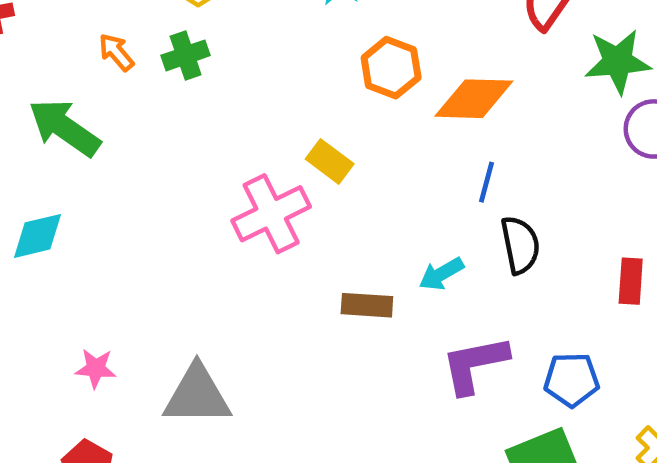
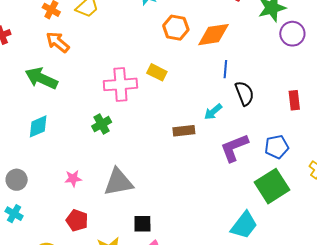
orange arrow: (116, 52) -> (58, 42), size x1.4
green cross: (186, 55) -> (102, 124), moved
pink cross: (271, 214) -> (120, 84), moved, turned 32

